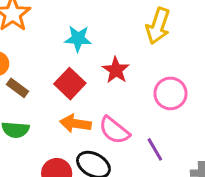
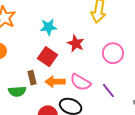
brown rectangle: (18, 88) -> (32, 78), moved, turned 48

